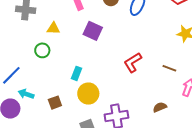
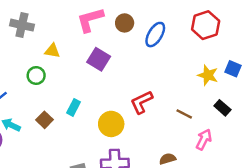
yellow circle: (88, 94) -> (111, 124), moved
brown square: (55, 103) -> (45, 120), moved, turned -32

